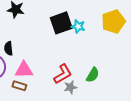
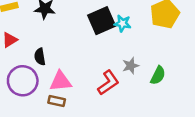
green semicircle: (93, 75) -> (158, 75), moved
gray star: (70, 87) -> (131, 66), moved

